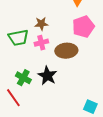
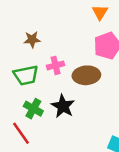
brown star: (41, 24) -> (32, 39), moved
green trapezoid: (18, 38) -> (26, 75), moved

